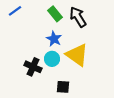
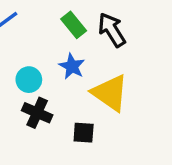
cyan circle: (52, 59) -> (29, 80), moved
black square: (63, 87) -> (84, 133), moved

